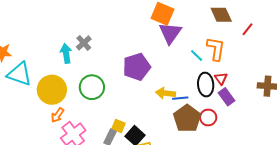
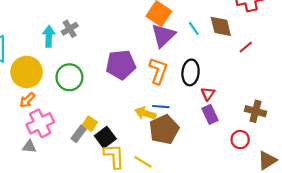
orange L-shape: (216, 49) -> (158, 71), moved
cyan line: (197, 56) -> (194, 28), moved
black ellipse: (206, 85) -> (191, 72), moved
yellow arrow: (165, 93) -> (145, 113), moved
red circle: (208, 117) -> (240, 140), moved

